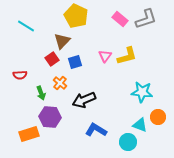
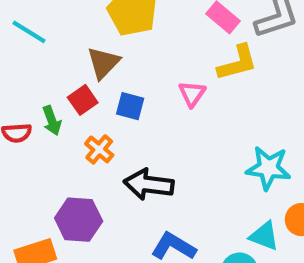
yellow L-shape: (127, 56) -> (237, 63), moved
blue square: (75, 62) -> (130, 106), turned 32
green arrow: (41, 93) -> (52, 121), moved
black arrow: (84, 100) -> (149, 184), turned 30

